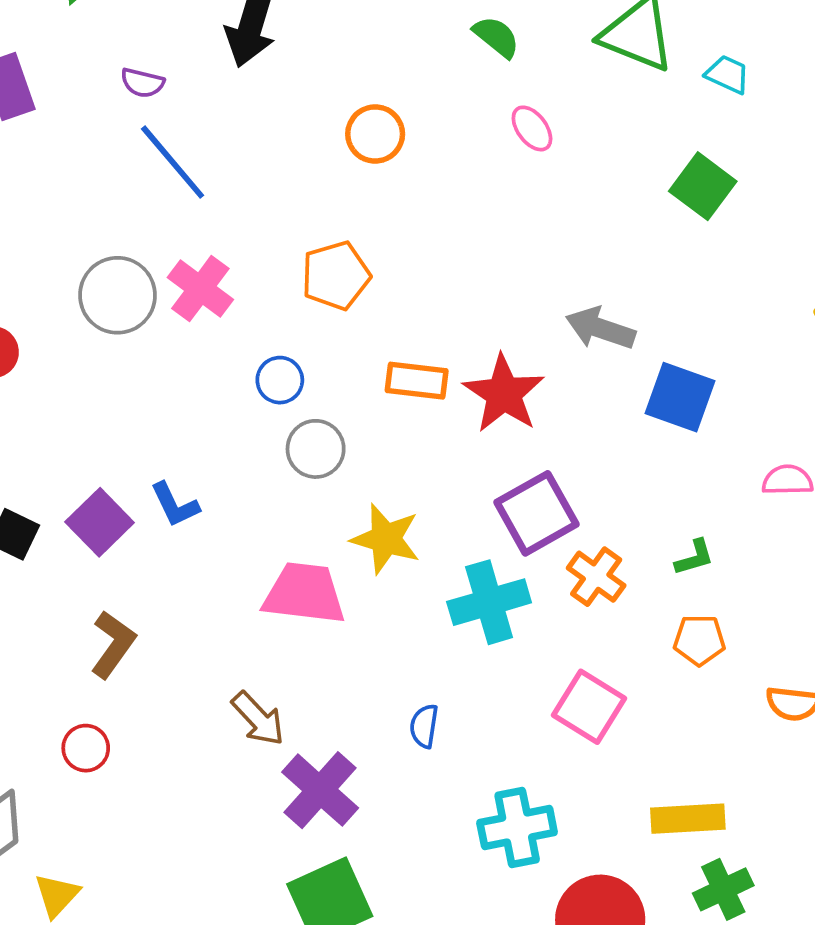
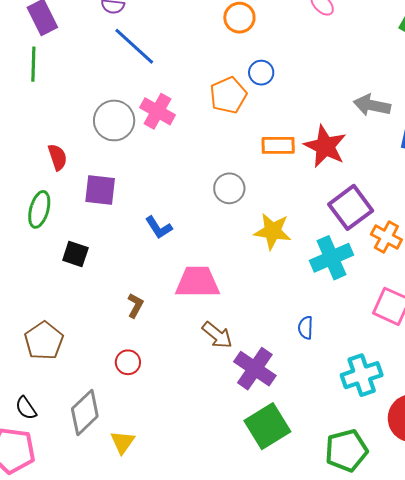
blue circle: (280, 380) -> (261, 73), moved
purple square: (100, 522) -> (100, 190), moved, turned -32
pink trapezoid: (304, 593) -> (197, 282), moved
brown L-shape: (113, 644) -> (135, 306), size x0.7

